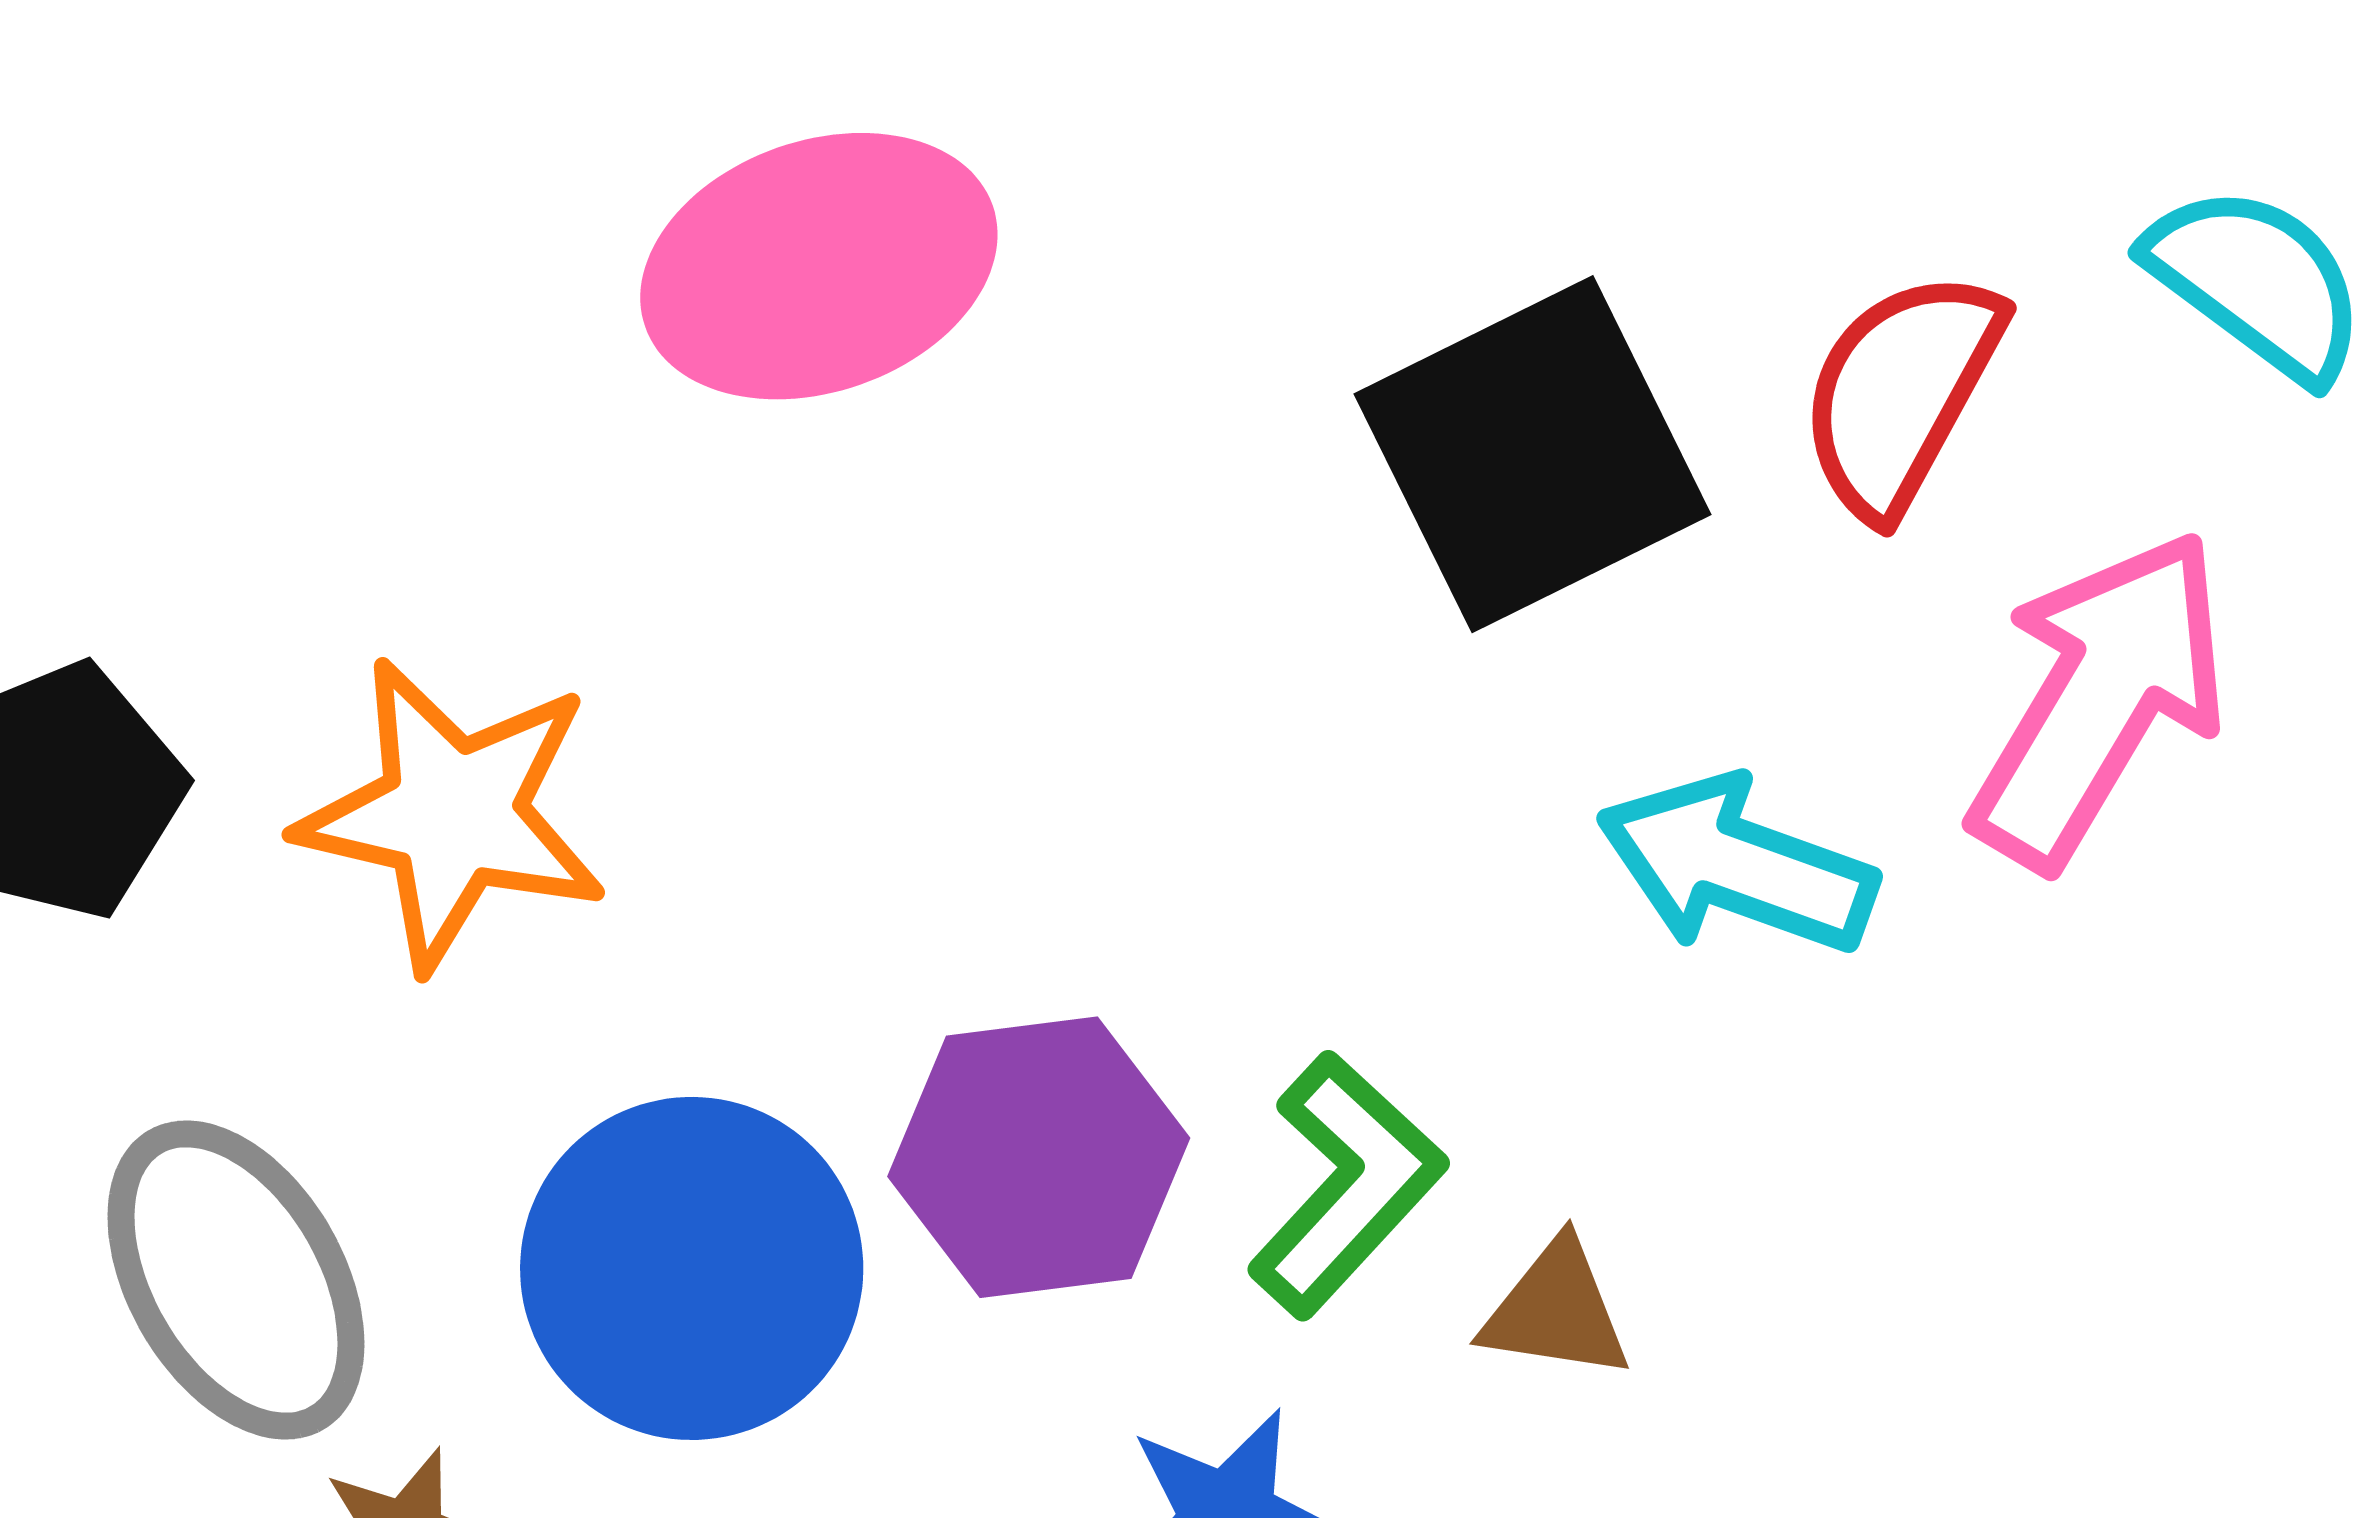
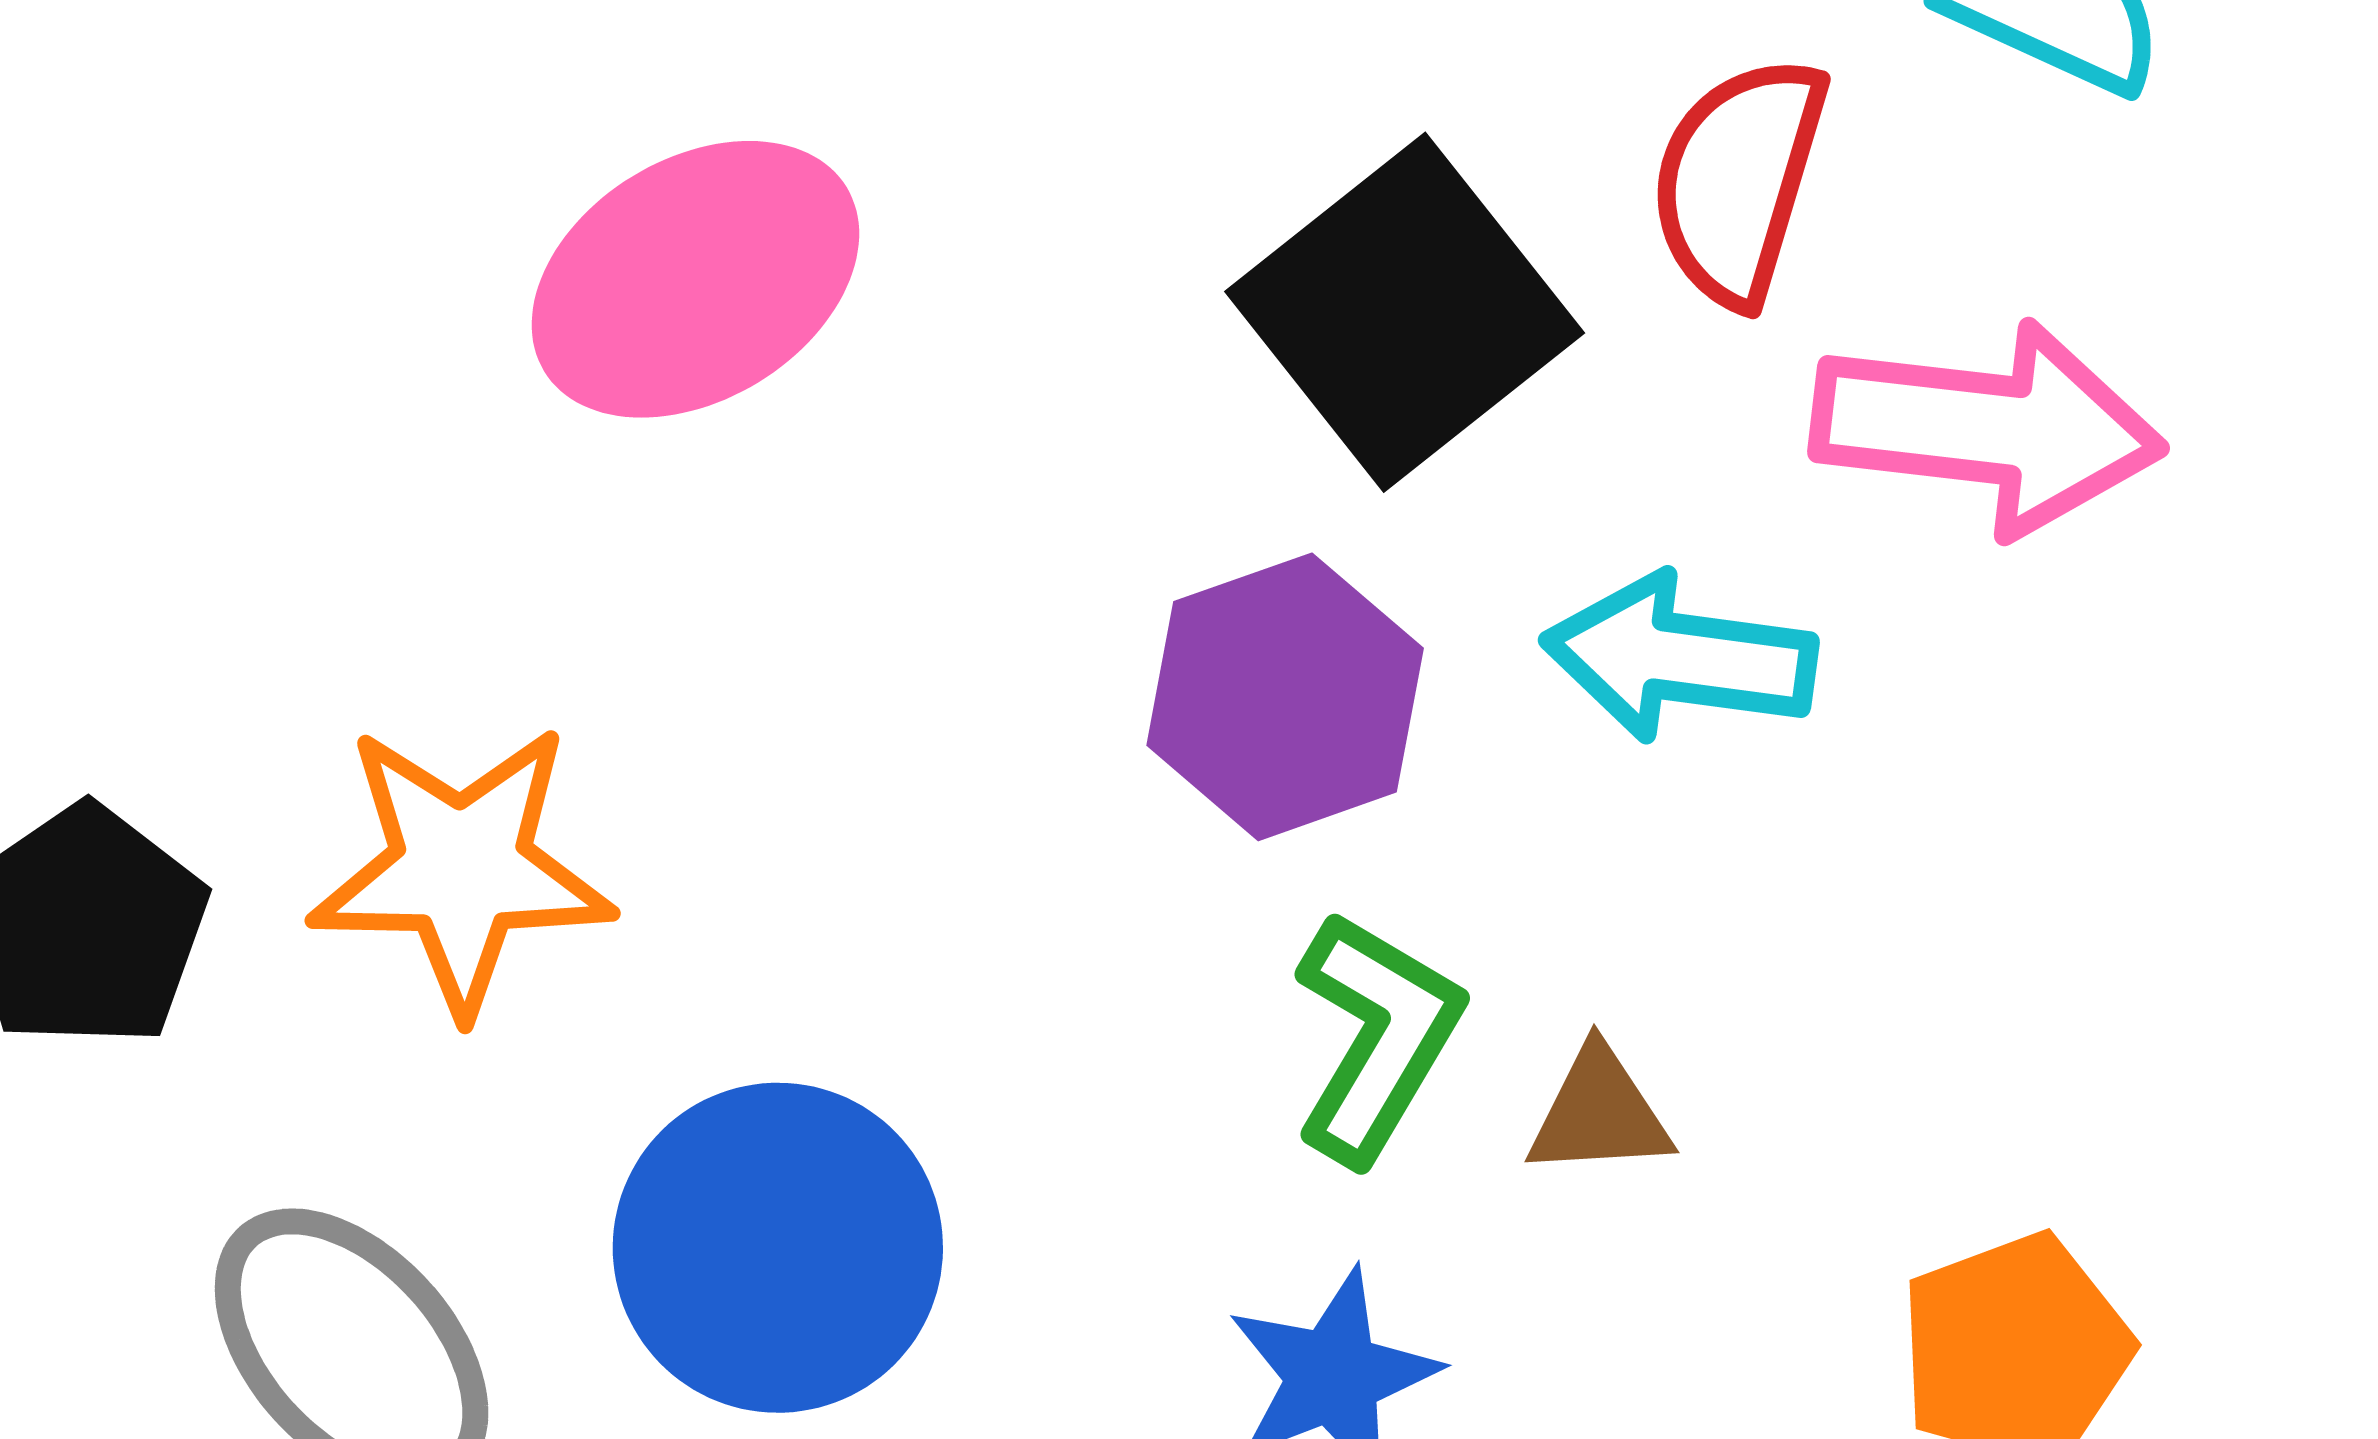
pink arrow: (2100, 699) -> (1987, 428), turned 78
purple hexagon: (1039, 1157) -> (1285, 697), moved

